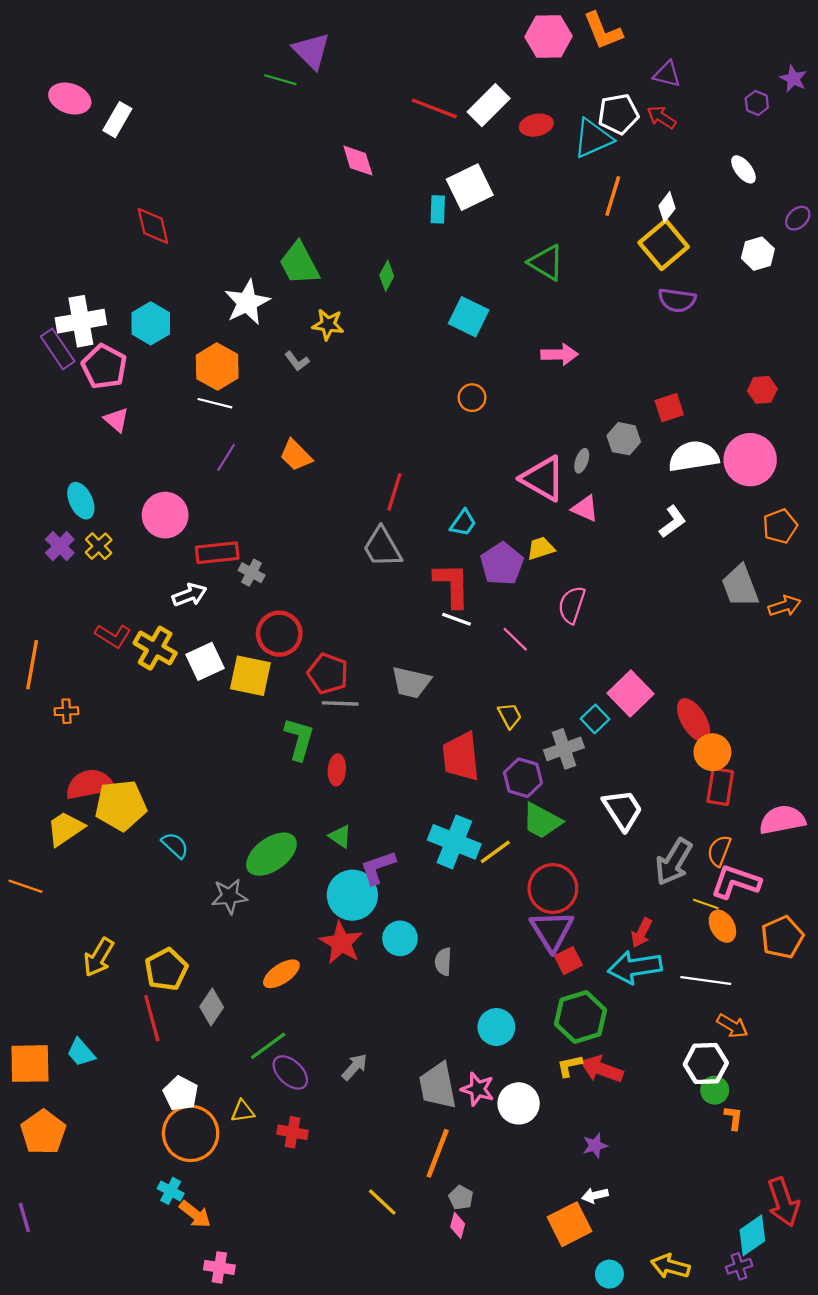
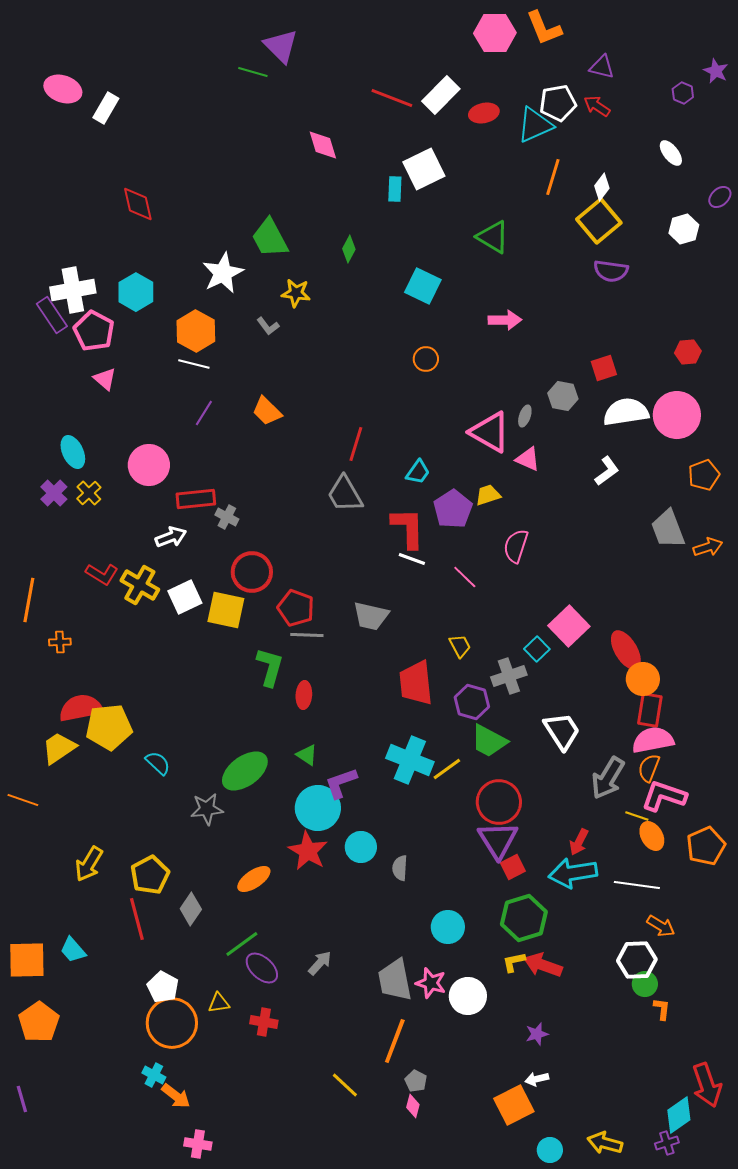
pink semicircle: (782, 820) -> (653, 740), moved

